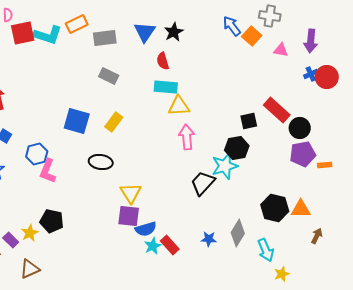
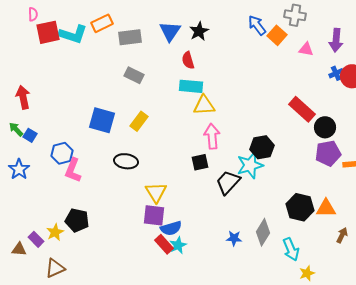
black square: (249, 121) -> (200, 162), moved
red rectangle: (170, 245) -> (164, 244), moved

